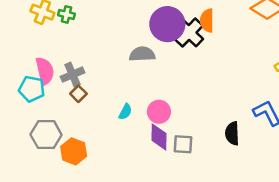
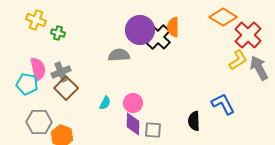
green cross: (66, 14) -> (58, 33), moved
brown square: (78, 94) -> (66, 88), size x1.6

